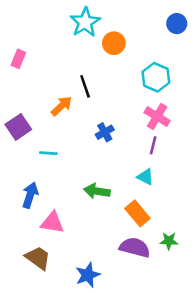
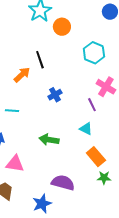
pink cross: (157, 117) -> (106, 87), moved
purple line: (153, 145) -> (92, 105), turned -40
orange rectangle: (137, 213) -> (96, 157), moved
purple semicircle: (135, 247) -> (63, 183), moved

